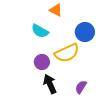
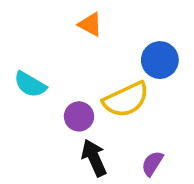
orange triangle: (56, 10) -> (90, 24), moved
cyan semicircle: (40, 31) -> (30, 84), moved

